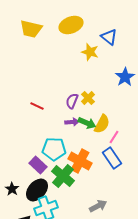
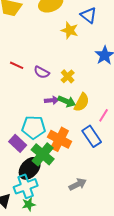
purple semicircle: (72, 101) -> (42, 72), moved, turned -84
red line: (37, 106) -> (17, 65), moved
pink line: (114, 137) -> (104, 115), moved
black ellipse: (37, 190) -> (30, 168), moved

